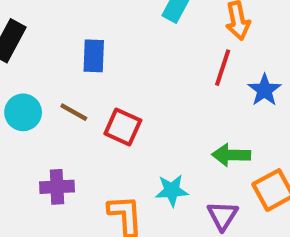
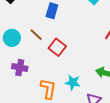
cyan circle: (23, 112) -> (12, 38), moved

